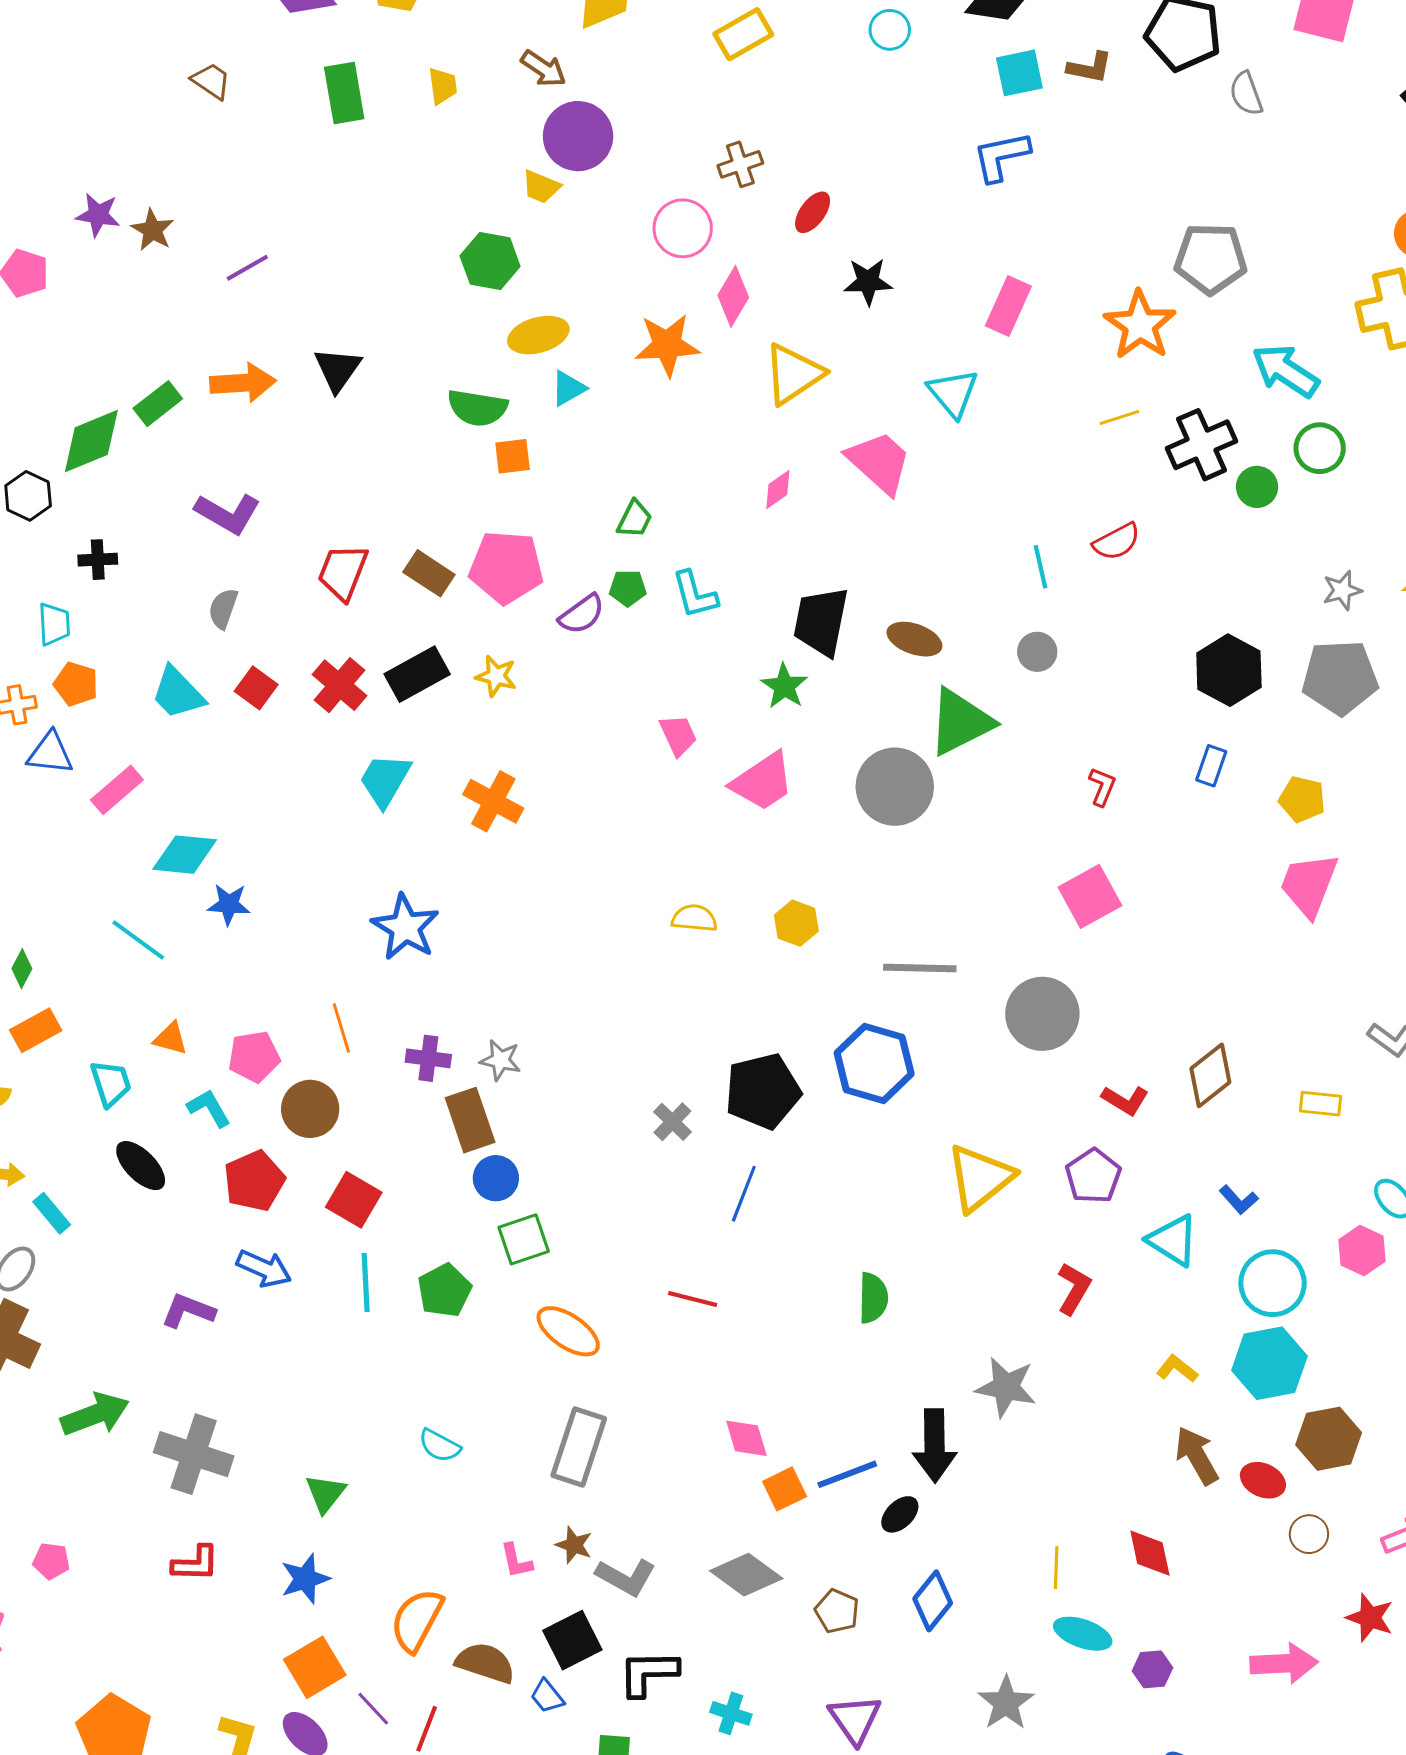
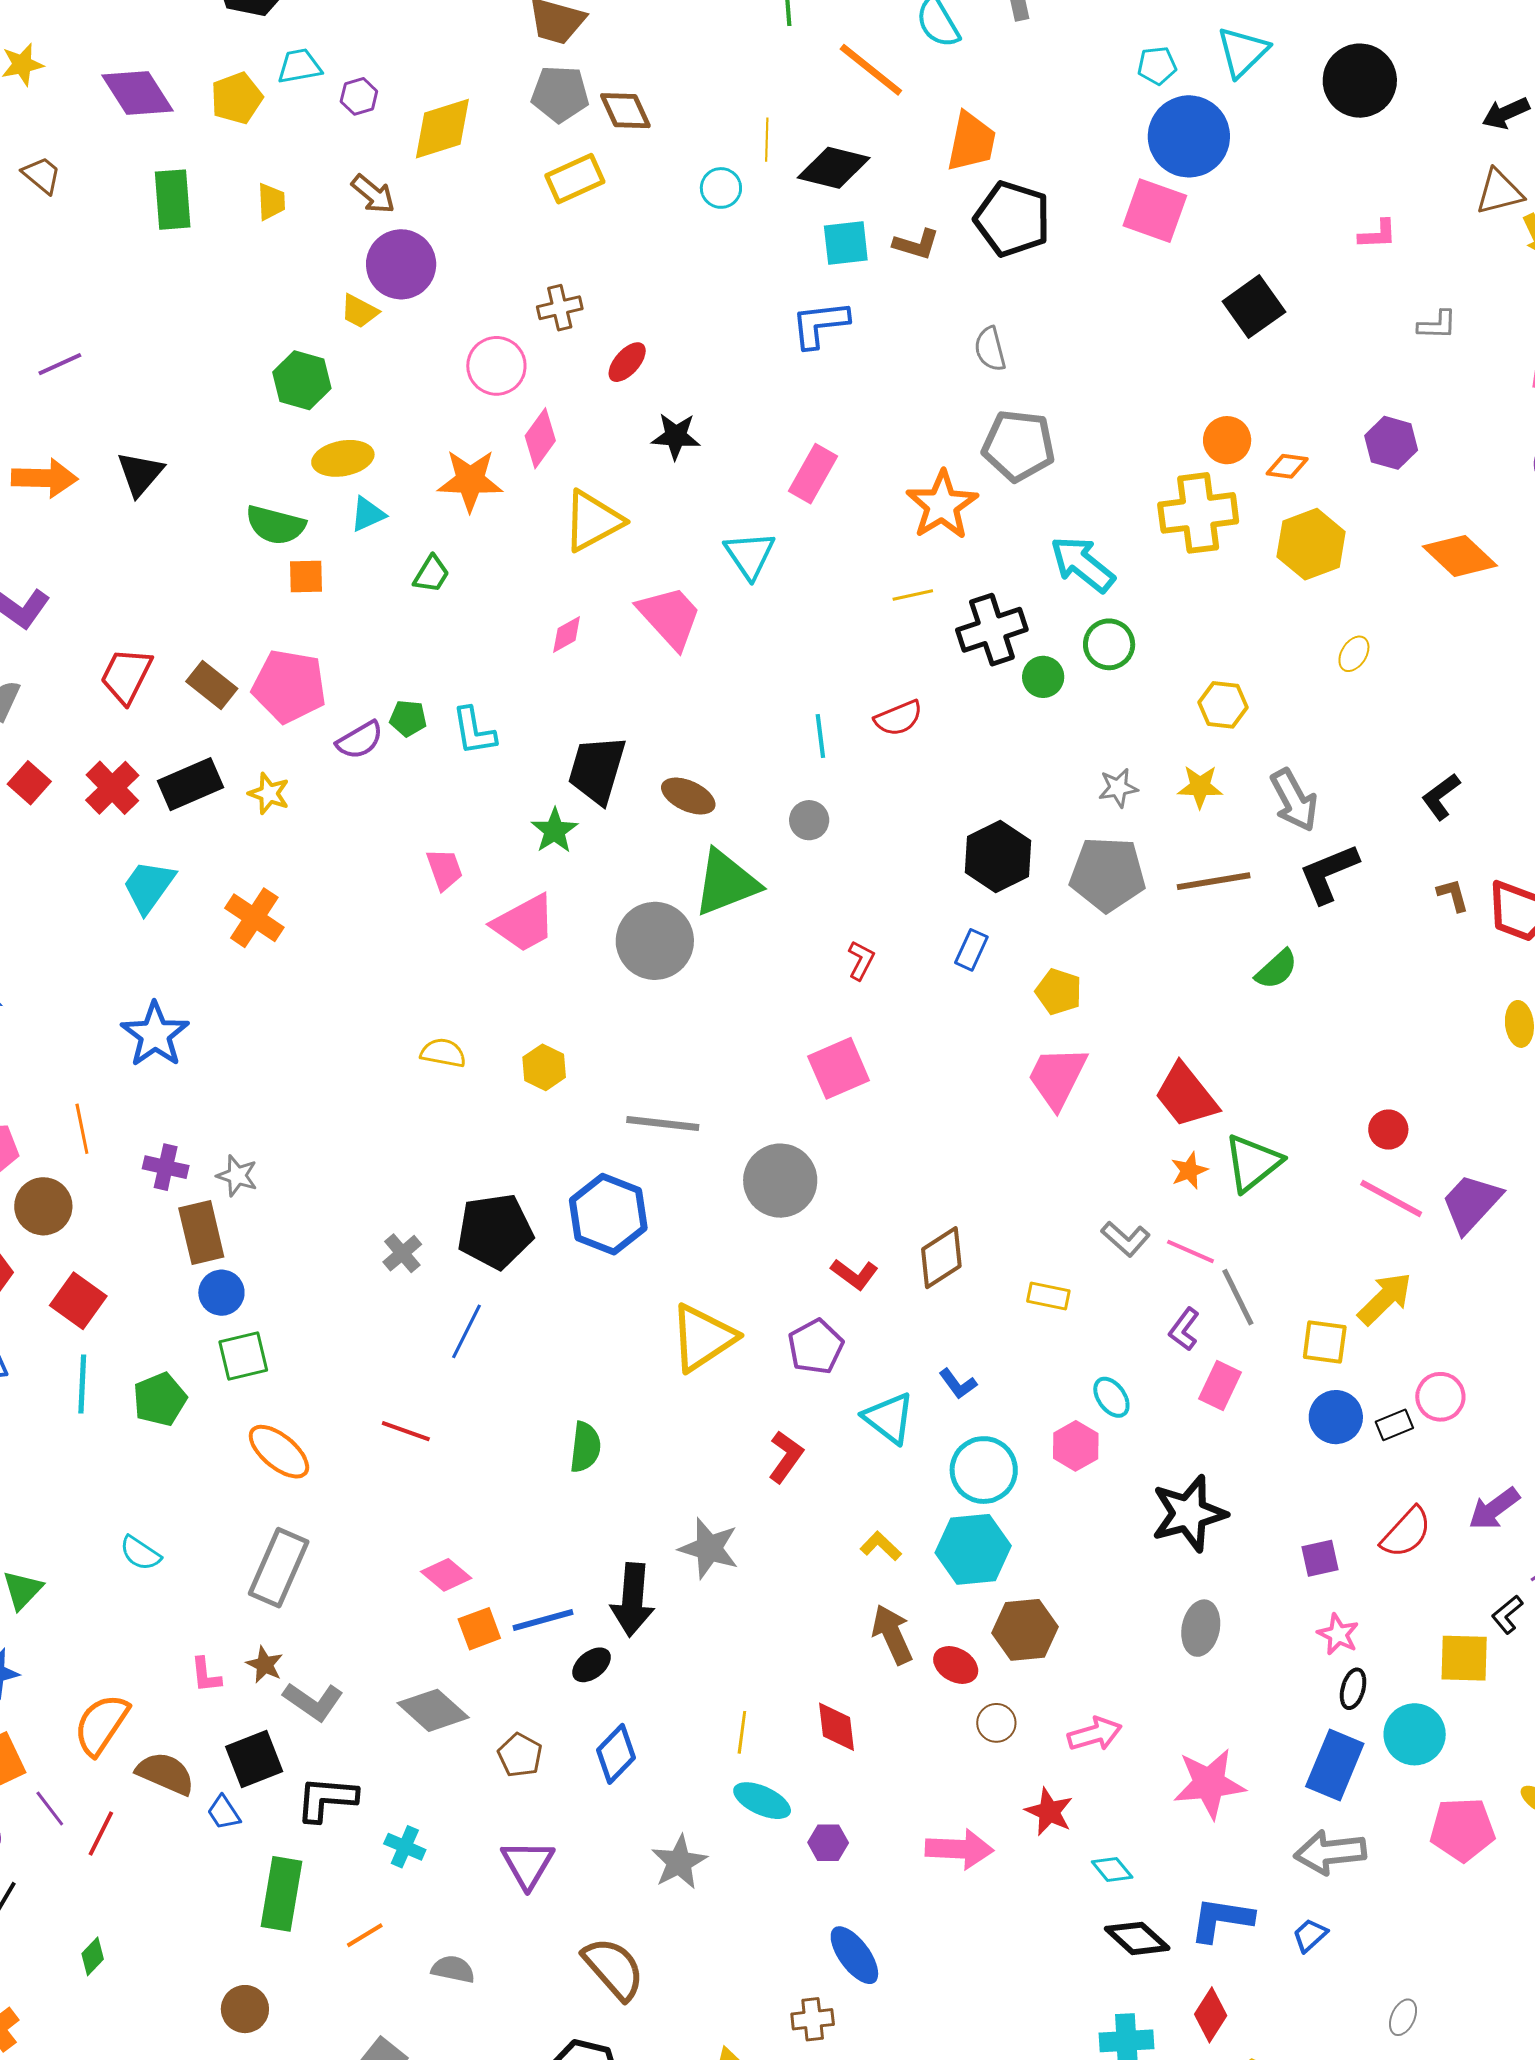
gray semicircle: (1246, 94) -> (990, 349), moved
green trapezoid: (634, 519) -> (431, 574), moved
pink diamond: (746, 1438) -> (446, 1575), turned -39

